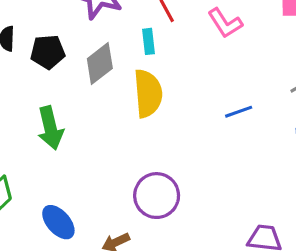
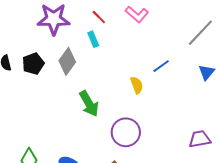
yellow semicircle: (148, 93) -> (137, 85), moved, size x0.6
green arrow: (50, 128) -> (89, 104), moved

